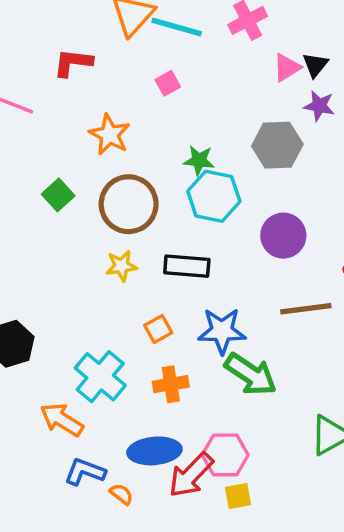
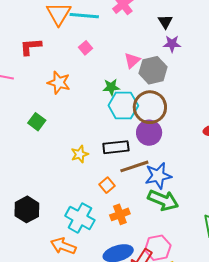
pink triangle: (287, 68) -> (132, 60), moved
brown circle: (129, 204) -> (150, 107), moved
purple circle: (283, 236) -> (149, 133), moved
brown line: (306, 309) -> (134, 166), moved
blue star: (222, 331) -> (158, 176), moved

